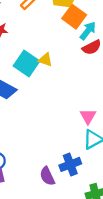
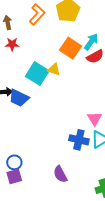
orange square: (74, 17) -> (71, 48), moved
blue cross: (70, 164) -> (79, 140), moved, turned 36

